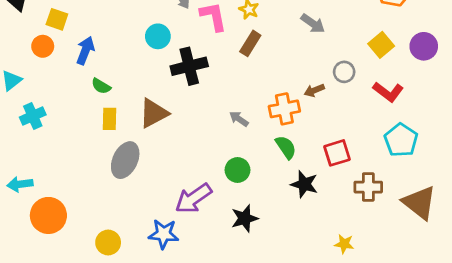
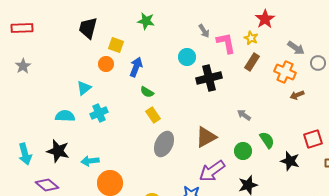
gray circle: (344, 72) -> (318, 63), moved
orange cross: (284, 109) -> (285, 72), moved, turned 35
brown triangle: (154, 113) -> (206, 137), moved
yellow rectangle: (110, 119) -> (153, 115), turned -35
green semicircle: (286, 147) -> (267, 140), moved

